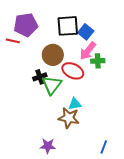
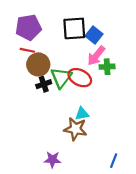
red line: (13, 41) -> (27, 50), moved
brown circle: (53, 55) -> (38, 64), moved
green triangle: (52, 85) -> (61, 78), moved

